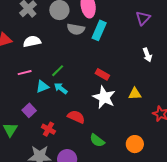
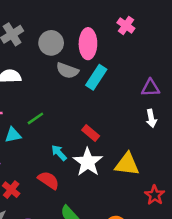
purple triangle: (143, 18) -> (150, 88), moved, turned 35
cyan arrow: (61, 88) -> (59, 153), moved
yellow triangle: (135, 94) -> (127, 164), size x1.5

